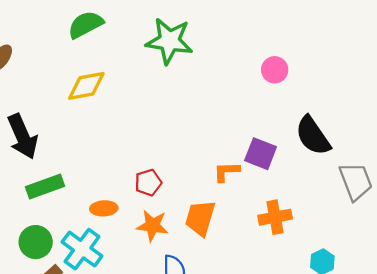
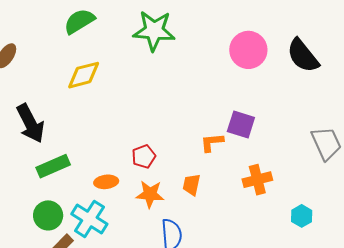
pink circle: (275, 70) -> (248, 50), size x1.6
black semicircle: (313, 136) -> (303, 56), moved
orange trapezoid: (200, 218) -> (191, 185), size x0.7

